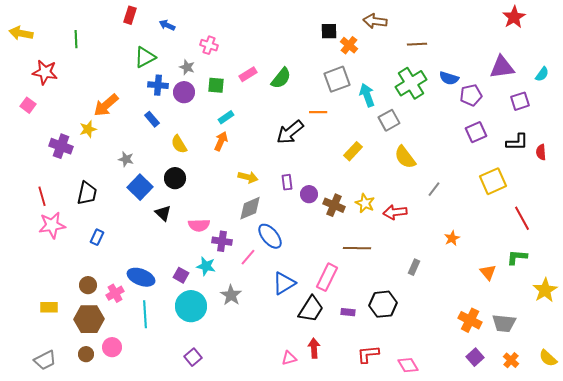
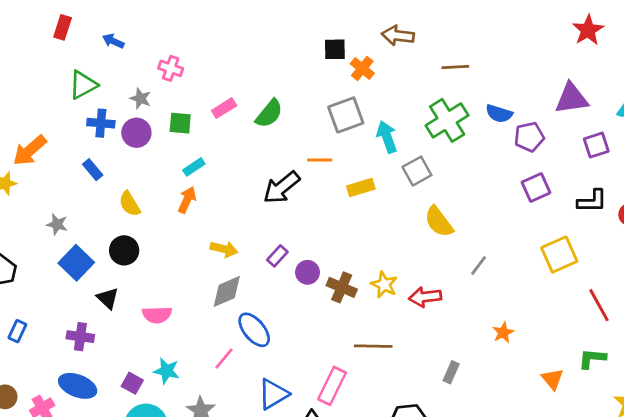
yellow rectangle: (353, 151) -> (361, 187), moved, turned 30
purple rectangle: (287, 182) -> (277, 256), turned 49
purple cross: (222, 241) -> (80, 337), moved

